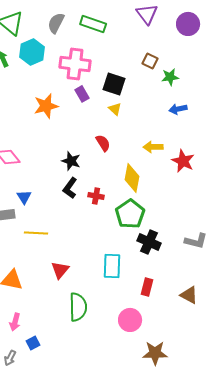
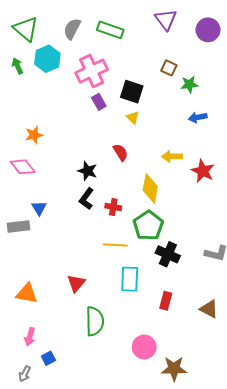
pink cross: (75, 64) -> (92, 71), turned -32
orange star: (46, 106) -> (34, 135), moved, size x0.7
yellow line: (36, 233) -> (115, 245), moved
pink circle: (130, 320) -> (144, 347), moved

